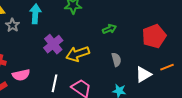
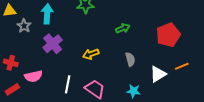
purple cross: (53, 44) -> (53, 44), moved
yellow arrow: (78, 54) -> (91, 54), size x0.7

